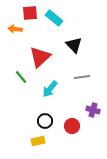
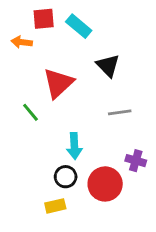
cyan arrow: (50, 89) -> (74, 146), moved, turned -42
red circle: (72, 126) -> (105, 184), size x1.5

